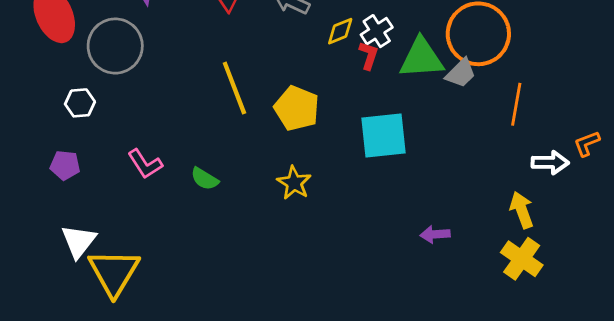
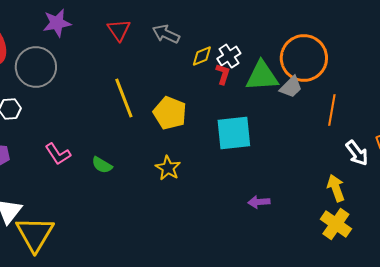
white arrow: (550, 163) -> (357, 153), turned 52
purple arrow: (435, 234) -> (259, 202), moved

